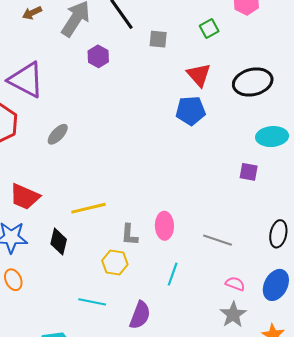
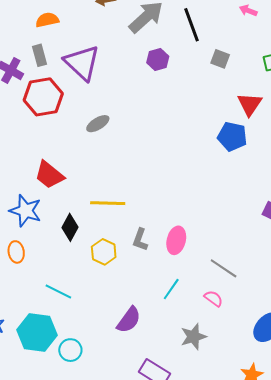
yellow hexagon: (115, 263) -> (104, 252), moved
pink semicircle: (235, 284) -> (213, 298), moved
cyan line: (92, 302) -> (58, 291), moved
gray star: (233, 315) -> (193, 337), moved

